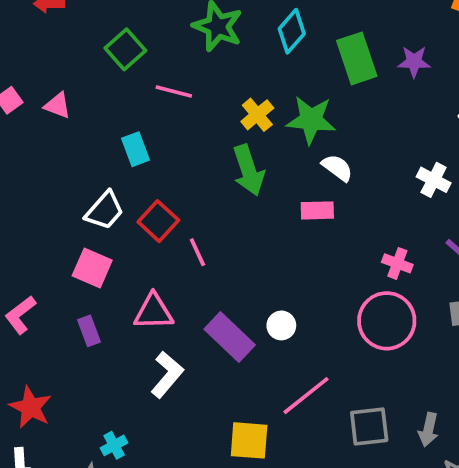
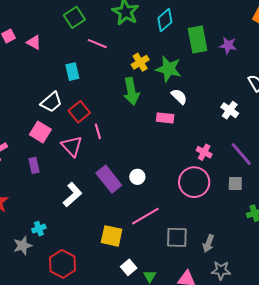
pink triangle: (154, 312) -> (72, 146), moved, turned 40

